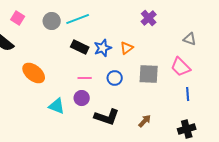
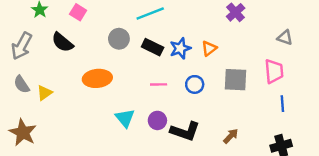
gray circle: (52, 21) -> (119, 39), moved
pink trapezoid: (181, 67) -> (274, 71), turned -140
orange ellipse: (34, 73) -> (97, 78), turned -45
purple circle: (82, 98) -> (157, 120), moved
cyan triangle: (57, 106) -> (125, 118), turned 30

